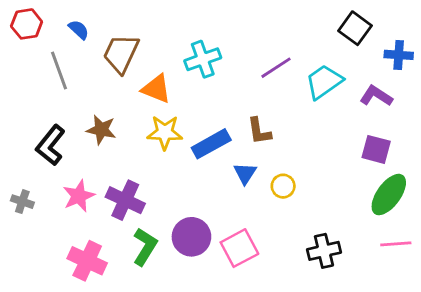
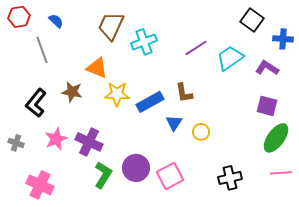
brown trapezoid: (121, 54) -> (111, 26), moved
orange triangle: (156, 89) -> (97, 68), moved
pink cross: (87, 261) -> (40, 185), moved

